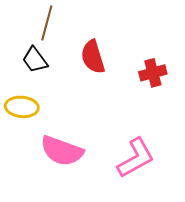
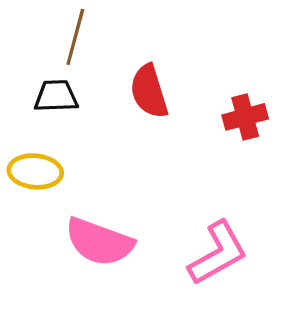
black trapezoid: (35, 60) -> (56, 96), turned 124

